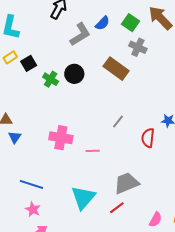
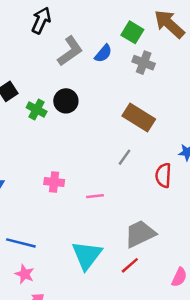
blue semicircle: (103, 23) -> (103, 53), moved
brown rectangle: (116, 69) -> (139, 118), moved
pink cross: (61, 138) -> (54, 182), size x0.7

